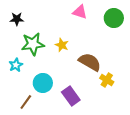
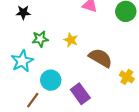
green star: (33, 44) -> (40, 39), size x0.7
cyan star: (16, 65) -> (22, 61), size x1.5
yellow cross: (107, 80) -> (127, 77), moved

